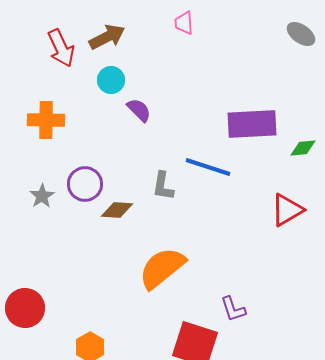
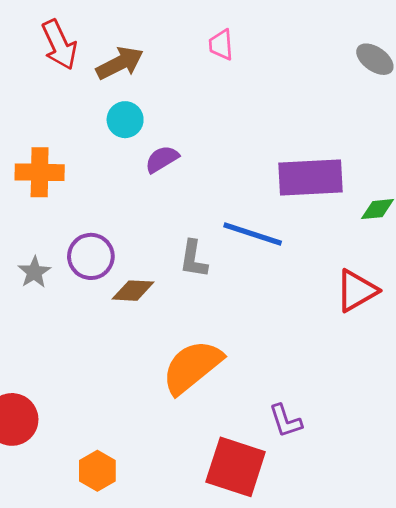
red arrow: (61, 48) -> (59, 45), moved
purple semicircle: (139, 110) -> (162, 159), turned -76

